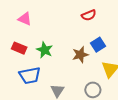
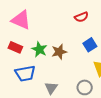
pink triangle: (25, 19) -> (21, 20), size x1.5
brown star: (80, 55) -> (59, 52), moved

